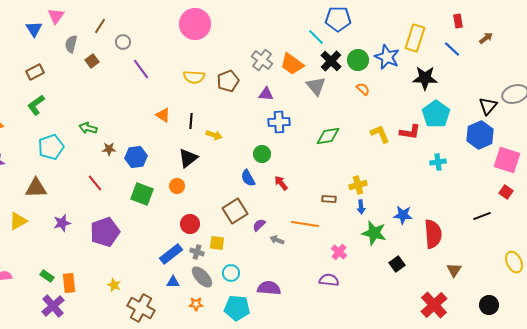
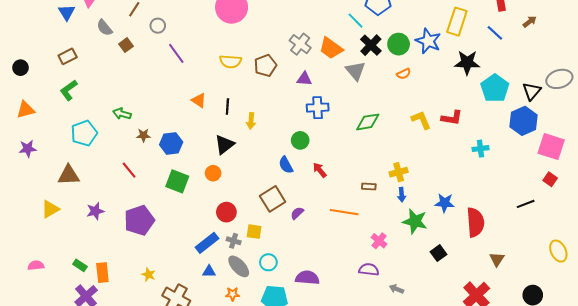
gray semicircle: (71, 44) -> (104, 28), turned -54
orange semicircle: (363, 89) -> (404, 74), turned 112
cyan pentagon: (436, 114) -> (495, 88), moved
yellow arrow: (214, 135) -> (251, 121), turned 77
gray arrow: (277, 240) -> (396, 289), moved

